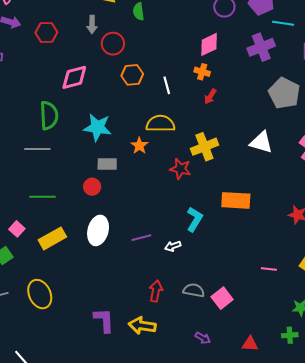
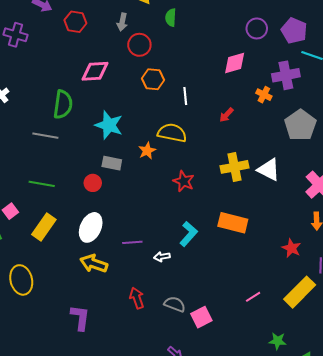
orange cross: (202, 72) -> (264, 95), moved
yellow cross: (204, 147) -> (234, 167), moved
yellow rectangle: (52, 238) -> (44, 227), turned -36
pink line: (269, 269) -> (253, 297), turned -49
red arrow: (156, 291) -> (137, 298), turned -40
yellow arrow: (142, 326) -> (94, 264), moved

